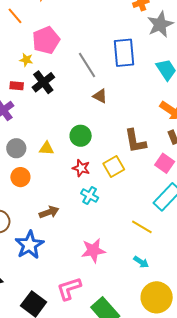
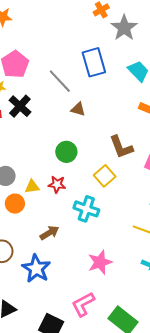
yellow triangle: (47, 148) -> (32, 187), moved
red star: (81, 168) -> (57, 184), moved
cyan cross: (90, 195) -> (86, 209), size x1.4

